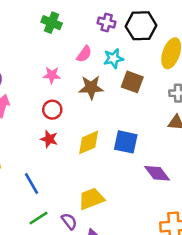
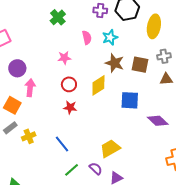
green cross: (52, 23) -> (58, 17), turned 35
pink semicircle: (84, 54) -> (87, 38), turned -40
brown square: (132, 82) -> (140, 65), moved
brown star: (91, 87) -> (115, 63), moved, turned 30
yellow diamond: (89, 142) -> (98, 85), moved

